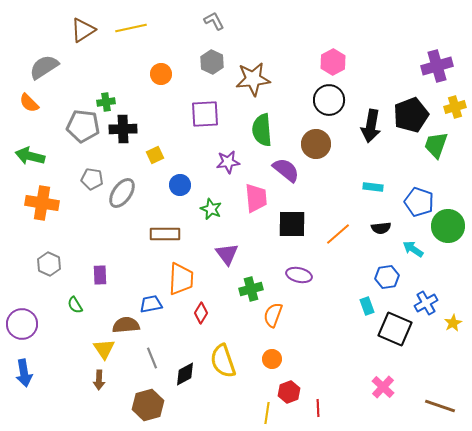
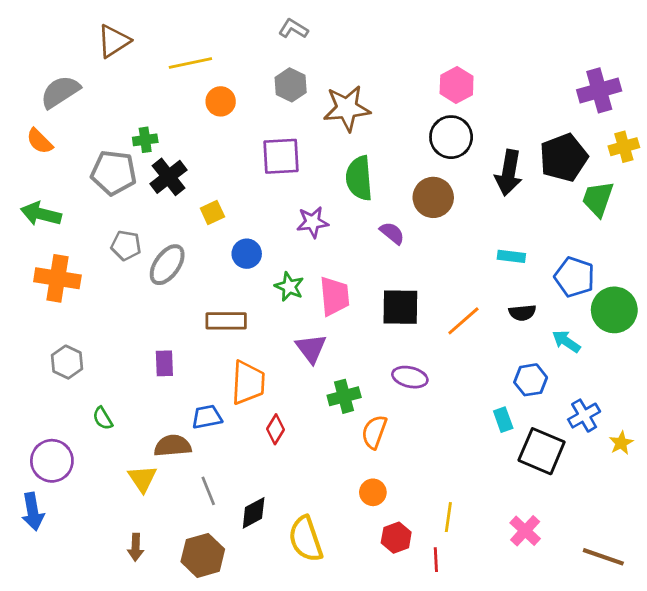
gray L-shape: (214, 21) -> (293, 29), turned -30
yellow line: (131, 28) -> (190, 63), moved
black cross: (123, 129) -> (169, 177), turned -36
purple semicircle: (286, 170) -> (392, 233), size x0.7
pink trapezoid: (256, 198) -> (334, 296), moved
purple rectangle: (100, 275) -> (164, 363), moved
purple circle: (22, 324) -> (52, 461), moved
yellow semicircle: (223, 361) -> (306, 539), moved
brown arrow: (99, 380) -> (136, 547), moved
yellow line: (267, 413) -> (448, 517), moved

